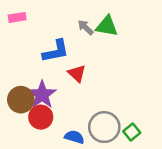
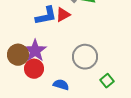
red triangle: (77, 73) -> (63, 15), moved, turned 49
gray circle: (104, 127) -> (85, 57), moved

